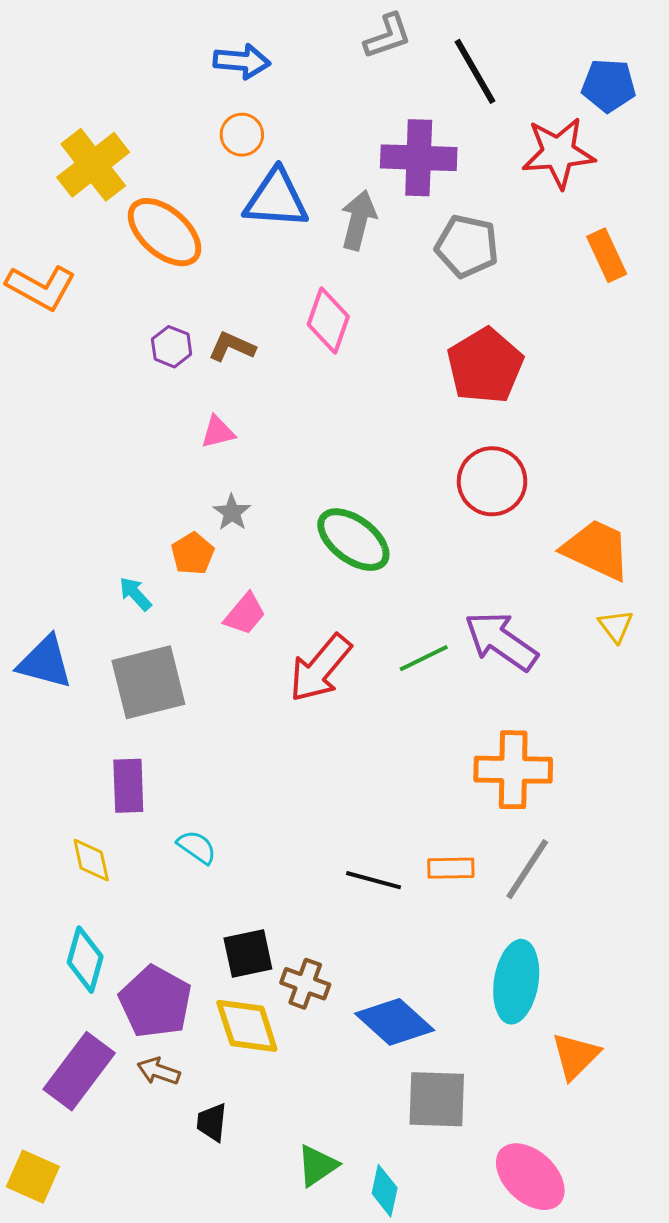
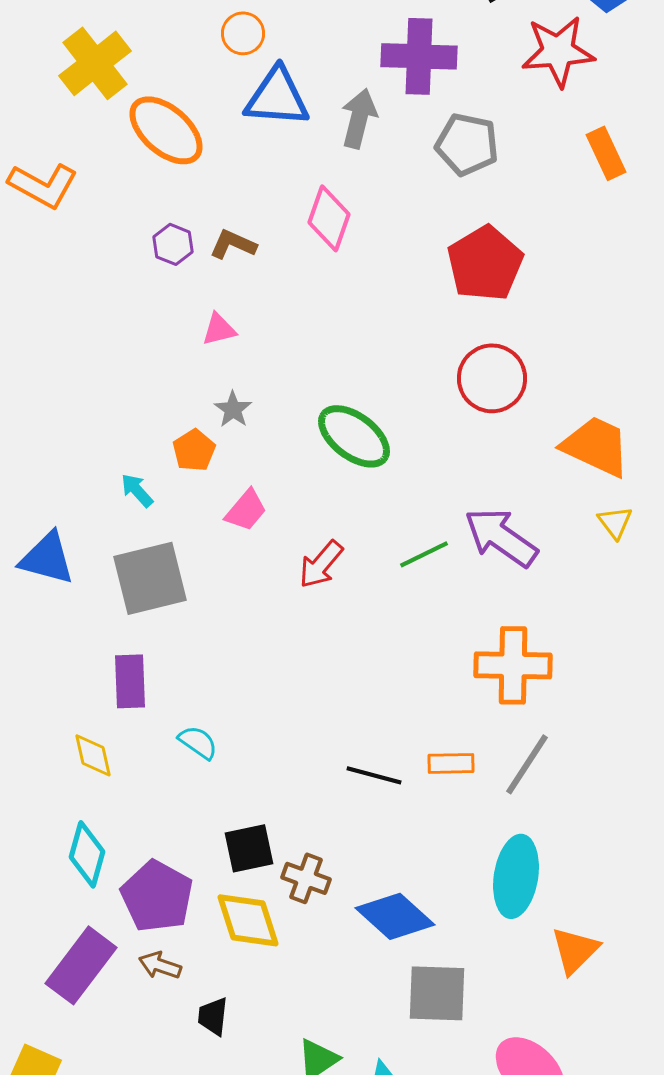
red arrow: (320, 668) -> (321, 564), size x0.7

